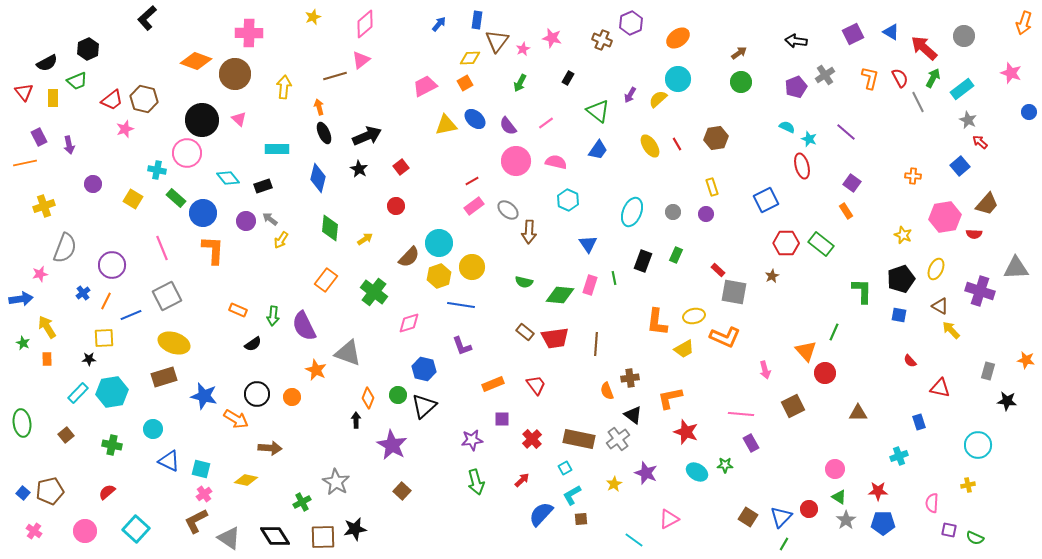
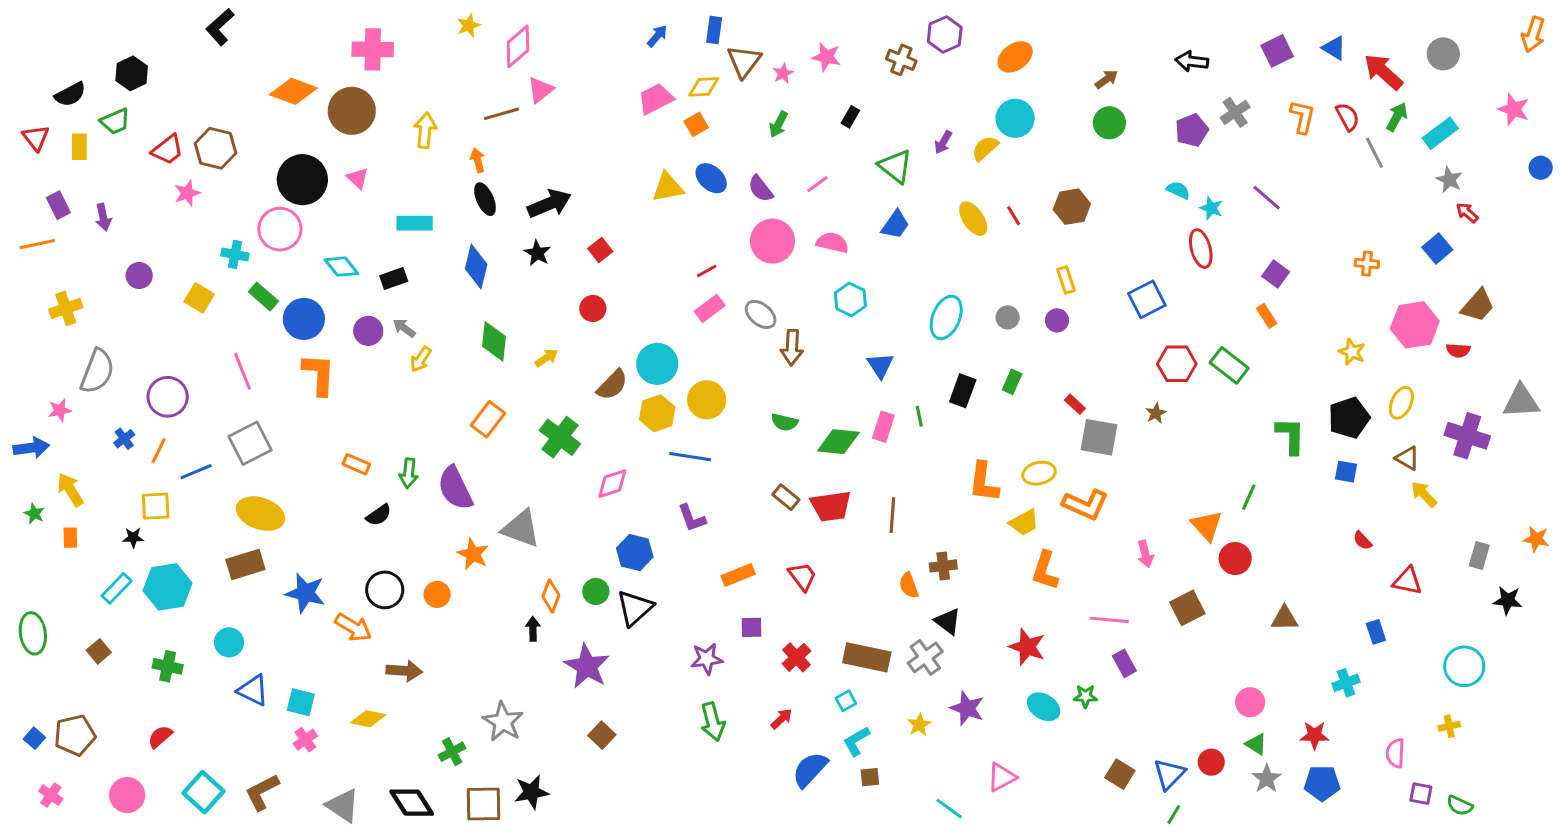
pink diamond: (365, 24) -> (518, 46), moved
pink trapezoid: (425, 86) -> (656, 99), moved
orange L-shape: (670, 398) -> (1045, 570), moved, turned -60
brown L-shape: (196, 521) -> (262, 792), moved

